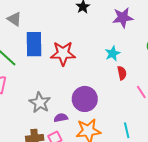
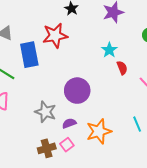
red star: (63, 53) -> (55, 36), moved
purple circle: (85, 99) -> (77, 91), moved

